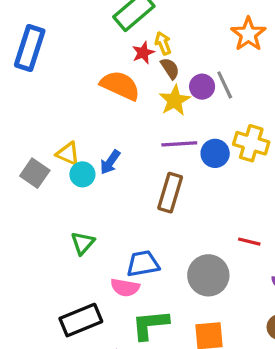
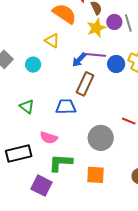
yellow triangle: (68, 154) -> (52, 41), moved
blue arrow: (110, 162) -> (79, 60), moved
green triangle: (83, 243) -> (27, 107), turned -42
blue trapezoid: (143, 264) -> (66, 107), moved

